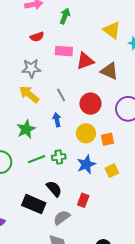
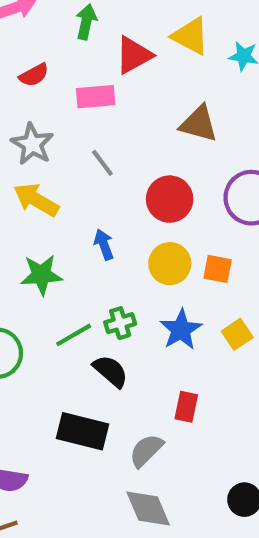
red triangle: (85, 61) -> (134, 55), moved
gray star: (31, 68) -> (32, 144), turned -30
gray line: (61, 95) -> (102, 163), moved
green star: (26, 129) -> (41, 275), turned 30
orange square: (108, 139) -> (218, 269), turned 32
black semicircle: (54, 189) -> (111, 371), moved

